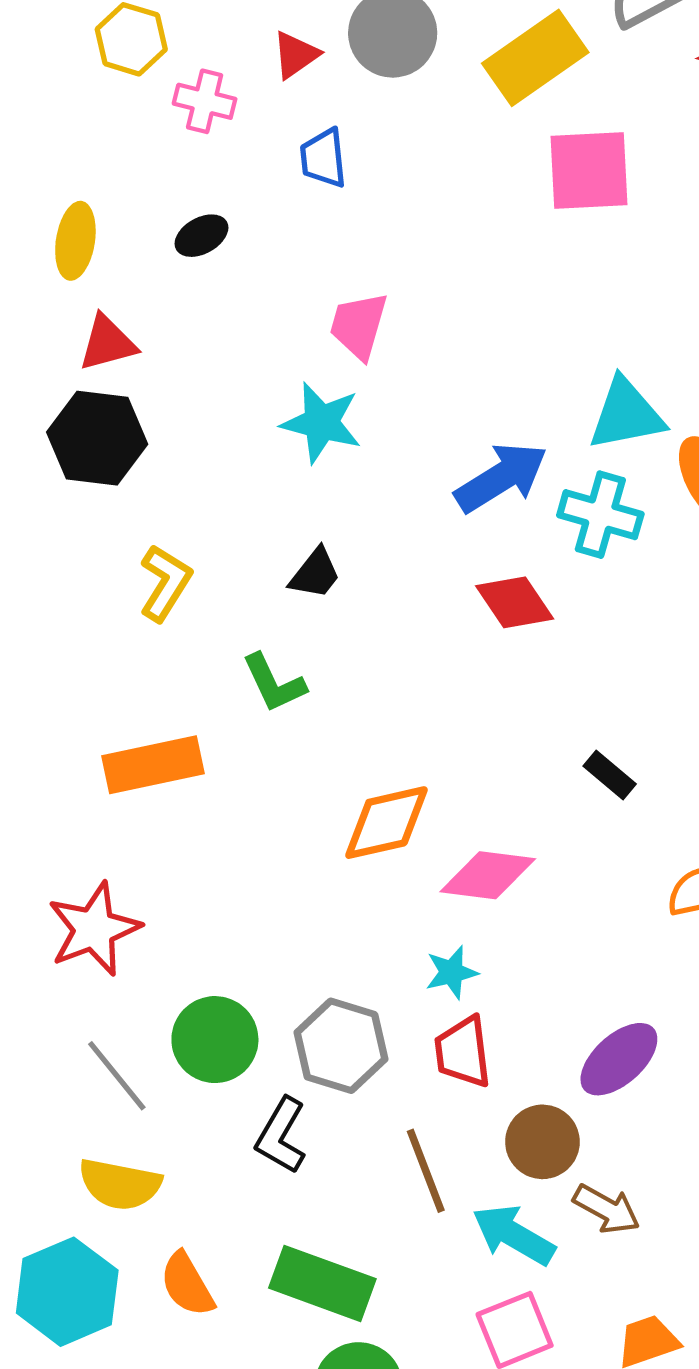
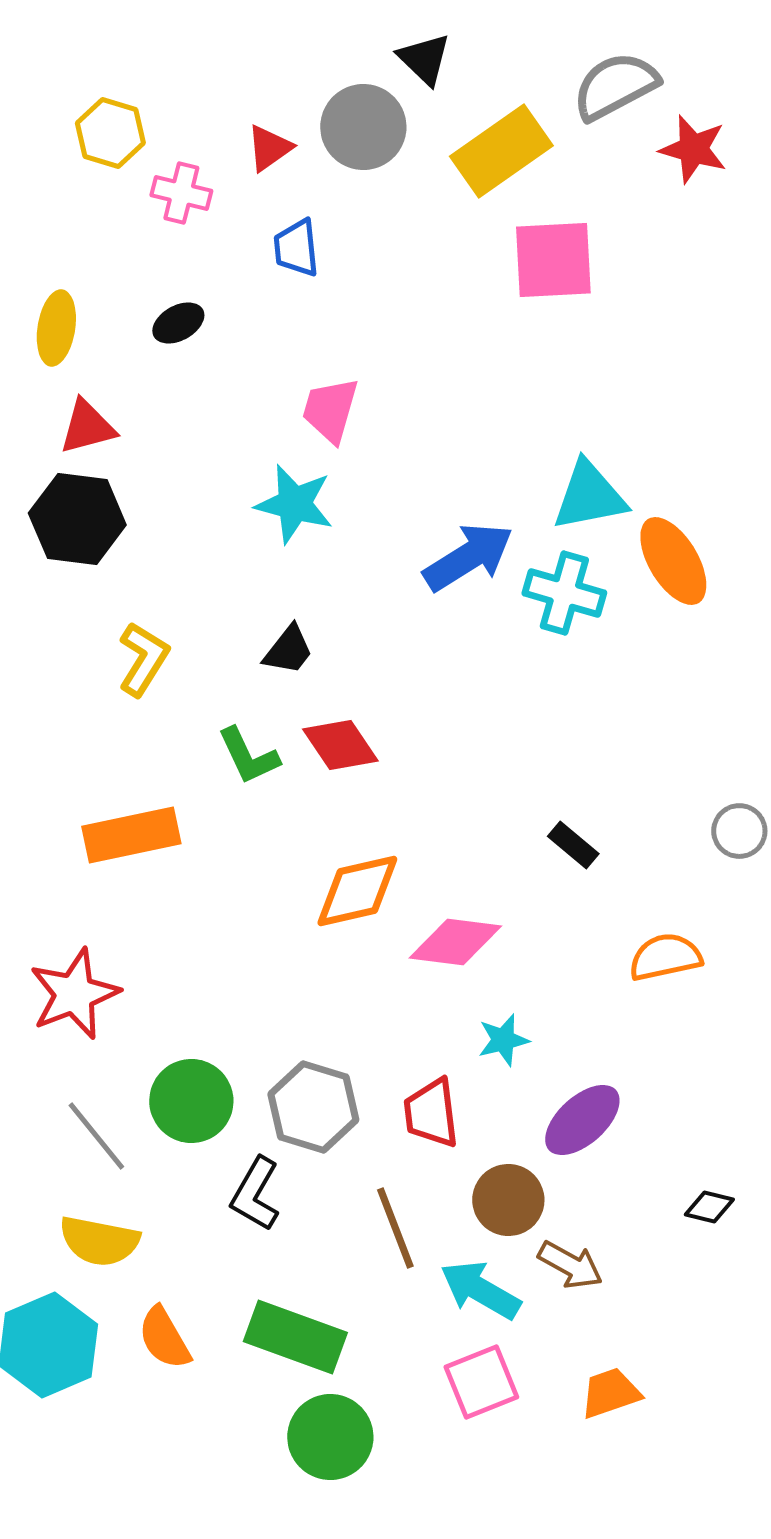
red diamond: (515, 602) -> (340, 745), moved
cyan star: (452, 972) -> (503, 1040), moved

